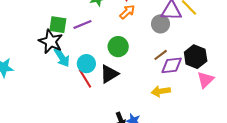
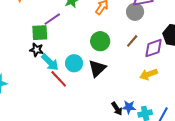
purple line: (82, 24) -> (52, 19), moved
black star: (51, 41) -> (36, 50), size x0.6
brown line: (161, 55) -> (132, 41), moved
red line: (85, 78) -> (59, 79), moved

